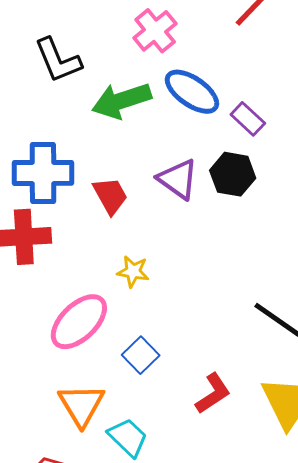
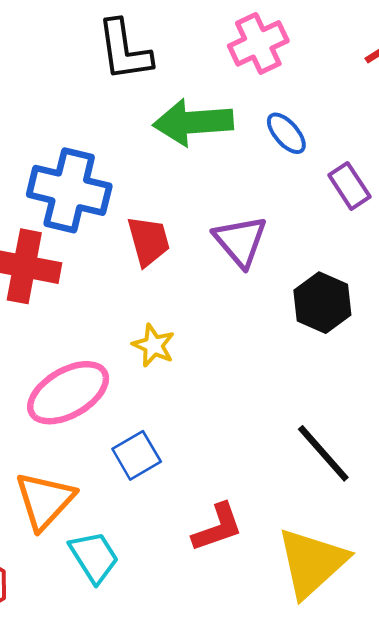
blue ellipse: (192, 92) -> (286, 133), size x0.6
black hexagon: (233, 174) -> (322, 303), moved

